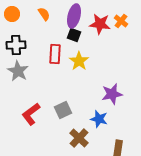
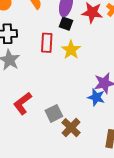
gray square: (63, 110) -> (54, 113), moved
blue star: (99, 119) -> (96, 97), moved

